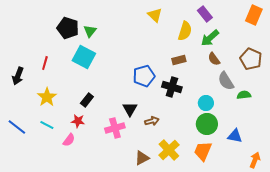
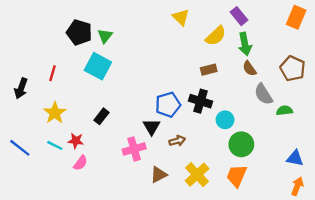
yellow semicircle: (185, 31) -> (216, 36), turned 30
green arrow: (210, 38) -> (245, 44), turned -60
blue pentagon: (144, 76) -> (168, 105), moved
cyan circle: (206, 103) -> (225, 120), moved
red star: (78, 121) -> (76, 141), moved
blue triangle: (235, 136) -> (295, 158), moved
brown triangle: (142, 158) -> (159, 175), moved

